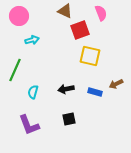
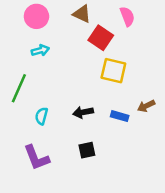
pink circle: (19, 16) -> (36, 16), moved
red square: (80, 30) -> (101, 38), turned -36

